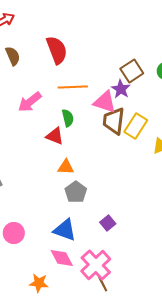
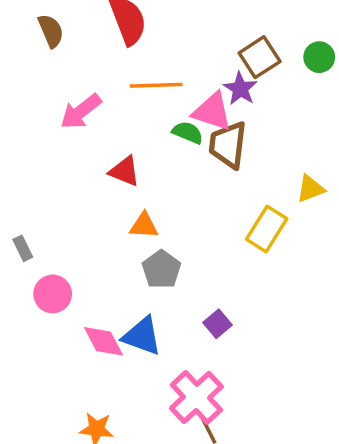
green semicircle: (68, 118) -> (188, 133), moved, turned -54
yellow rectangle: (136, 126) -> (267, 229), moved
pink circle: (14, 233) -> (53, 294), moved
pink diamond: (62, 258) -> (103, 341), moved

